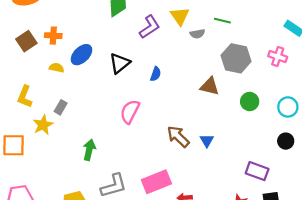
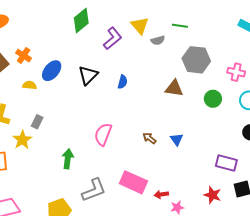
orange cross: (53, 36) -> (24, 56), turned 35
pink cross: (278, 57) -> (236, 72), moved
pink semicircle: (130, 112) -> (103, 134), moved
brown arrow: (178, 137) -> (149, 138), size x0.6
pink rectangle: (156, 182) -> (133, 182), turned 52

